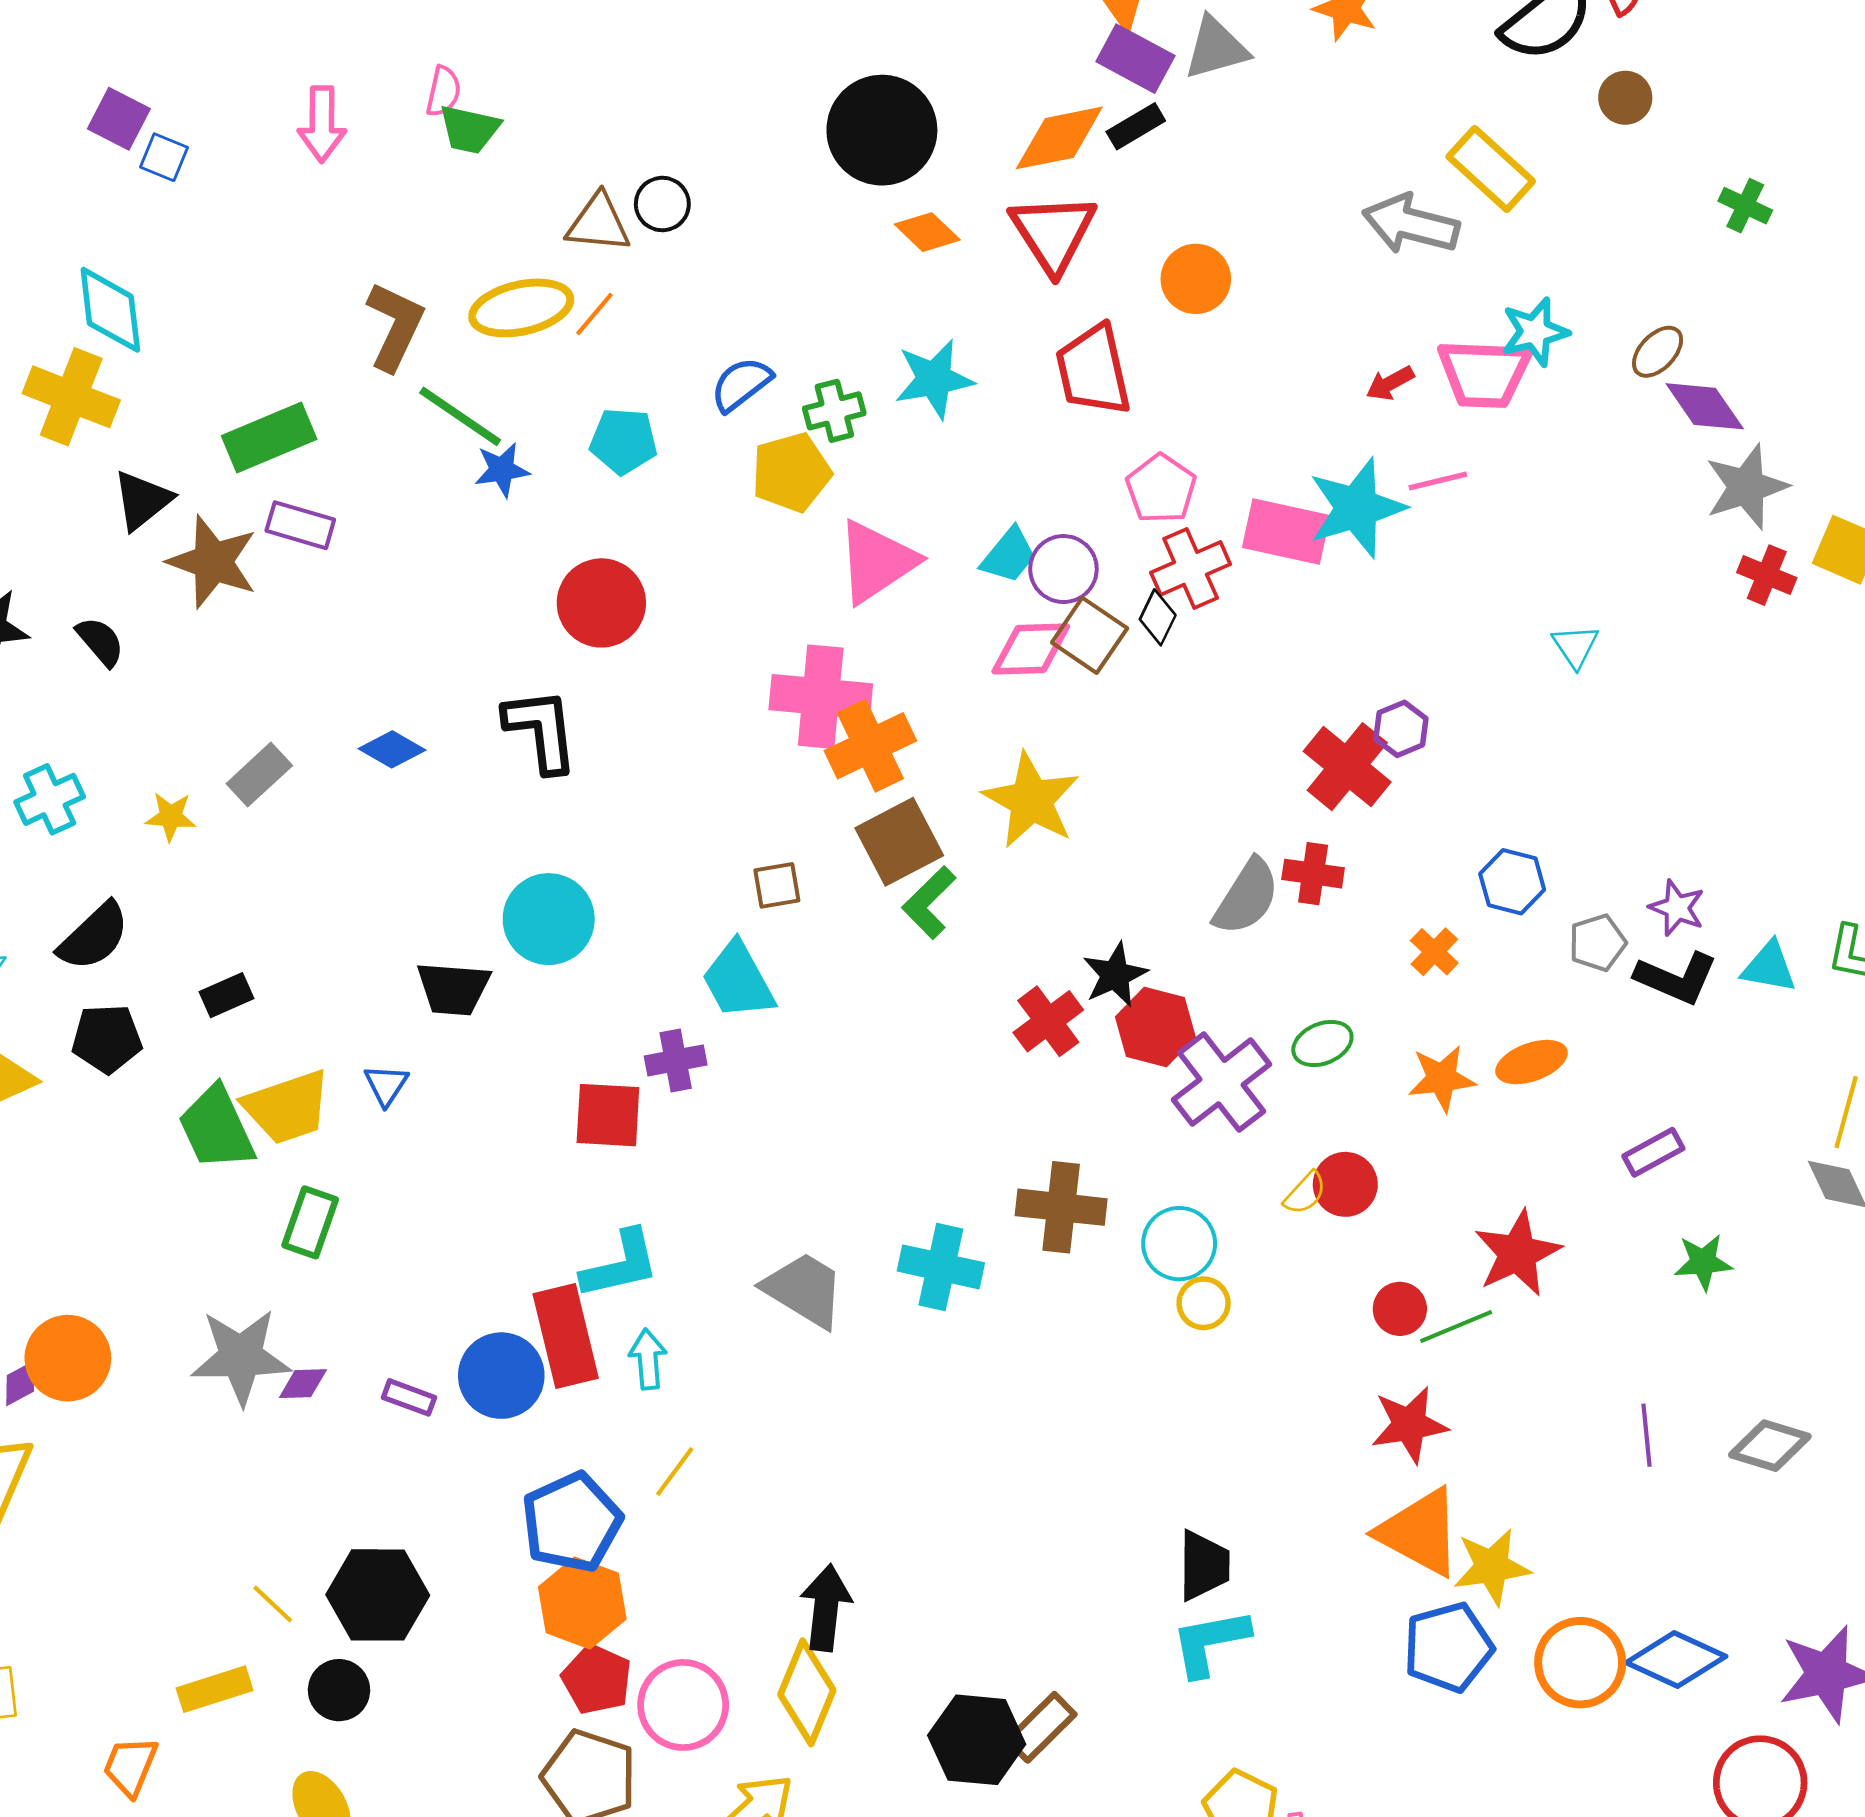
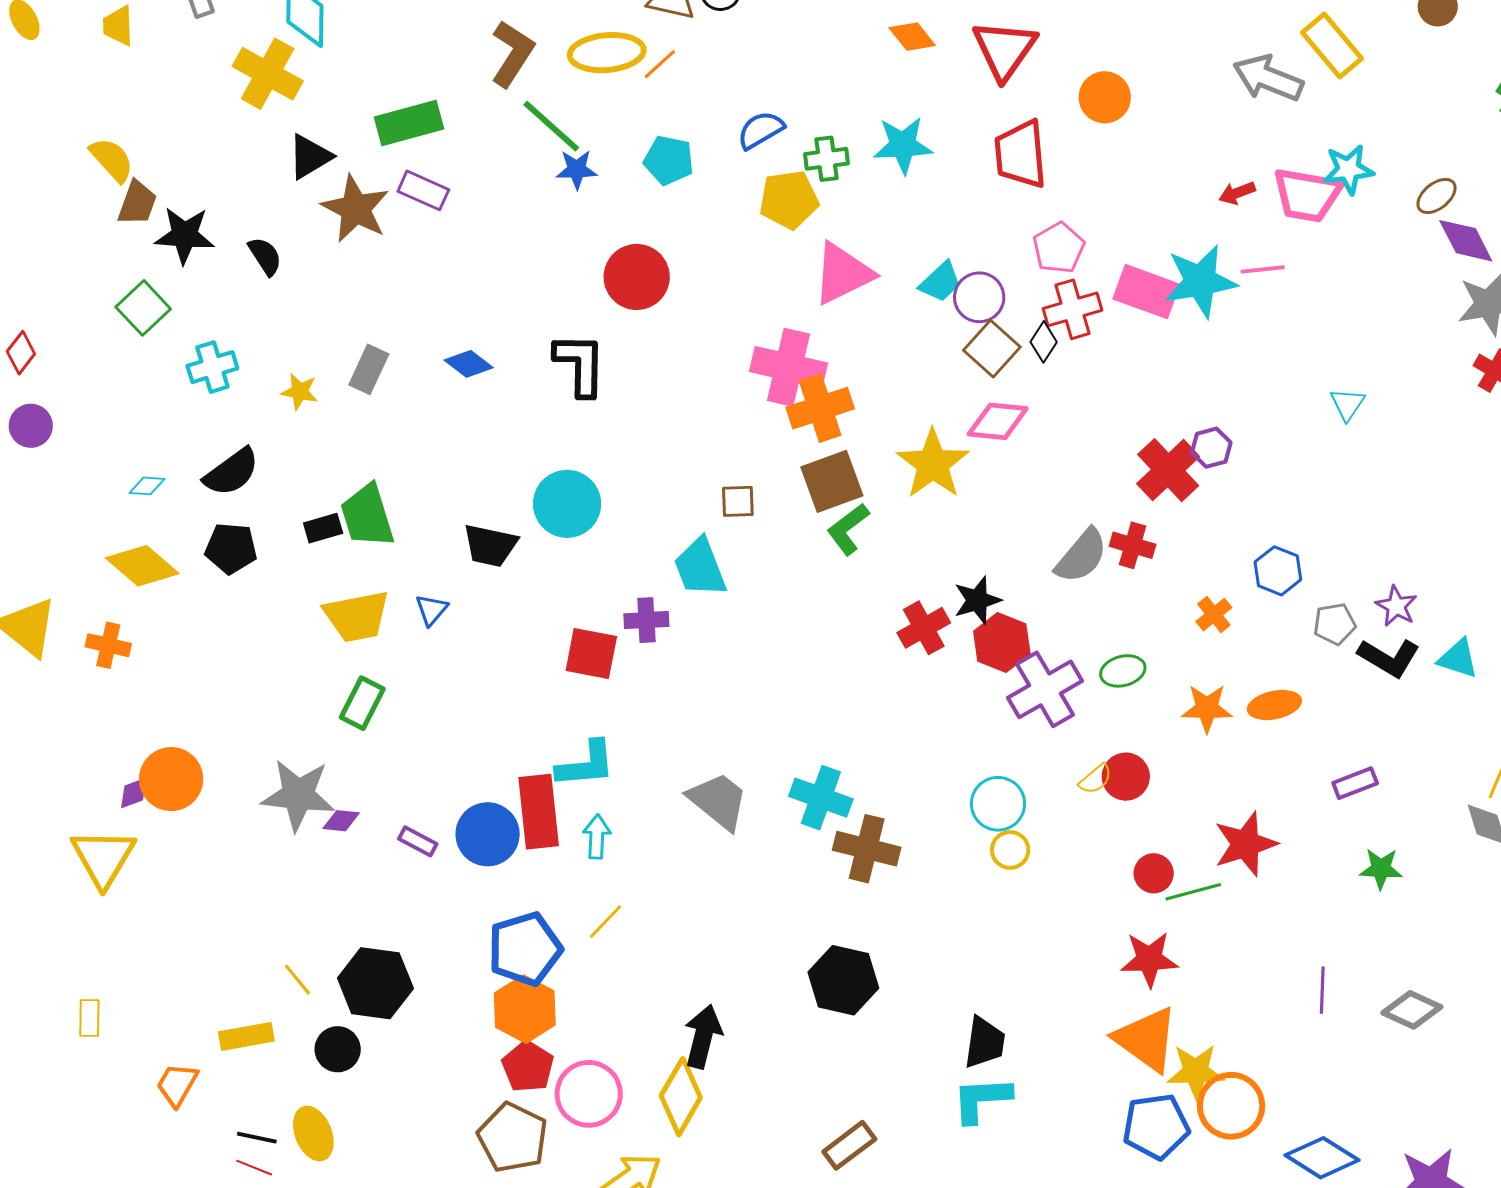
pink diamond: (1031, 649) -> (998, 421), moved
gray rectangle: (259, 775) -> (369, 369), turned -30
green trapezoid: (217, 1128) -> (367, 516), moved
brown cross: (1061, 1207) -> (867, 849), moved
orange circle: (1580, 1663) -> (1231, 1106), moved
black hexagon: (977, 1740) -> (843, 980), moved

